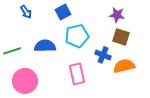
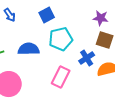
blue cross: (103, 55) -> (87, 58), turned 35
pink rectangle: (77, 74) -> (61, 77), turned 40

